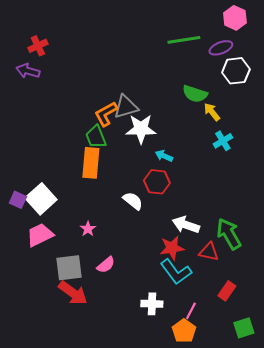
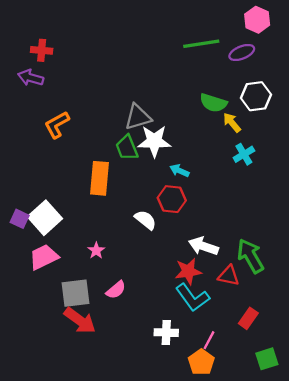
red cross: (38, 46) -> (42, 50), turned 30
white hexagon: (236, 71) -> (256, 96), moved
orange L-shape: (106, 114) -> (57, 125), moved
green trapezoid: (96, 137) -> (127, 148), moved

